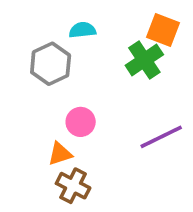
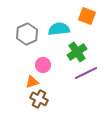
cyan semicircle: (82, 30) -> (59, 29), moved, size x1.5
green cross: (144, 60) -> (77, 52), moved

